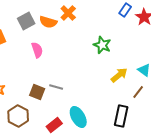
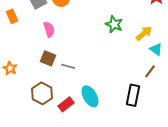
yellow arrow: (119, 75) -> (144, 33), moved
brown square: (37, 92) -> (48, 58), moved
brown hexagon: (18, 116) -> (42, 93), moved

